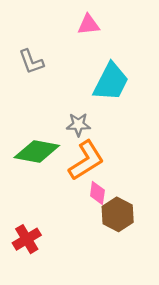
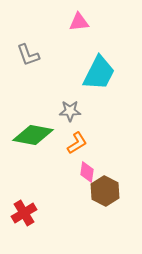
orange L-shape: (86, 160) -> (77, 143), size x0.6

